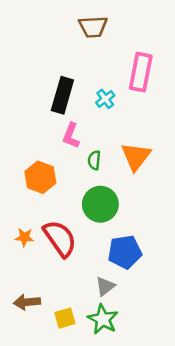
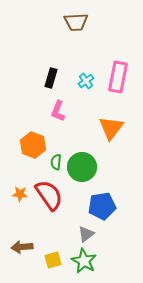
pink rectangle: (141, 72) -> (118, 77), moved
black rectangle: (62, 95) -> (51, 78), size x0.7
green semicircle: (94, 160) -> (56, 162), moved

